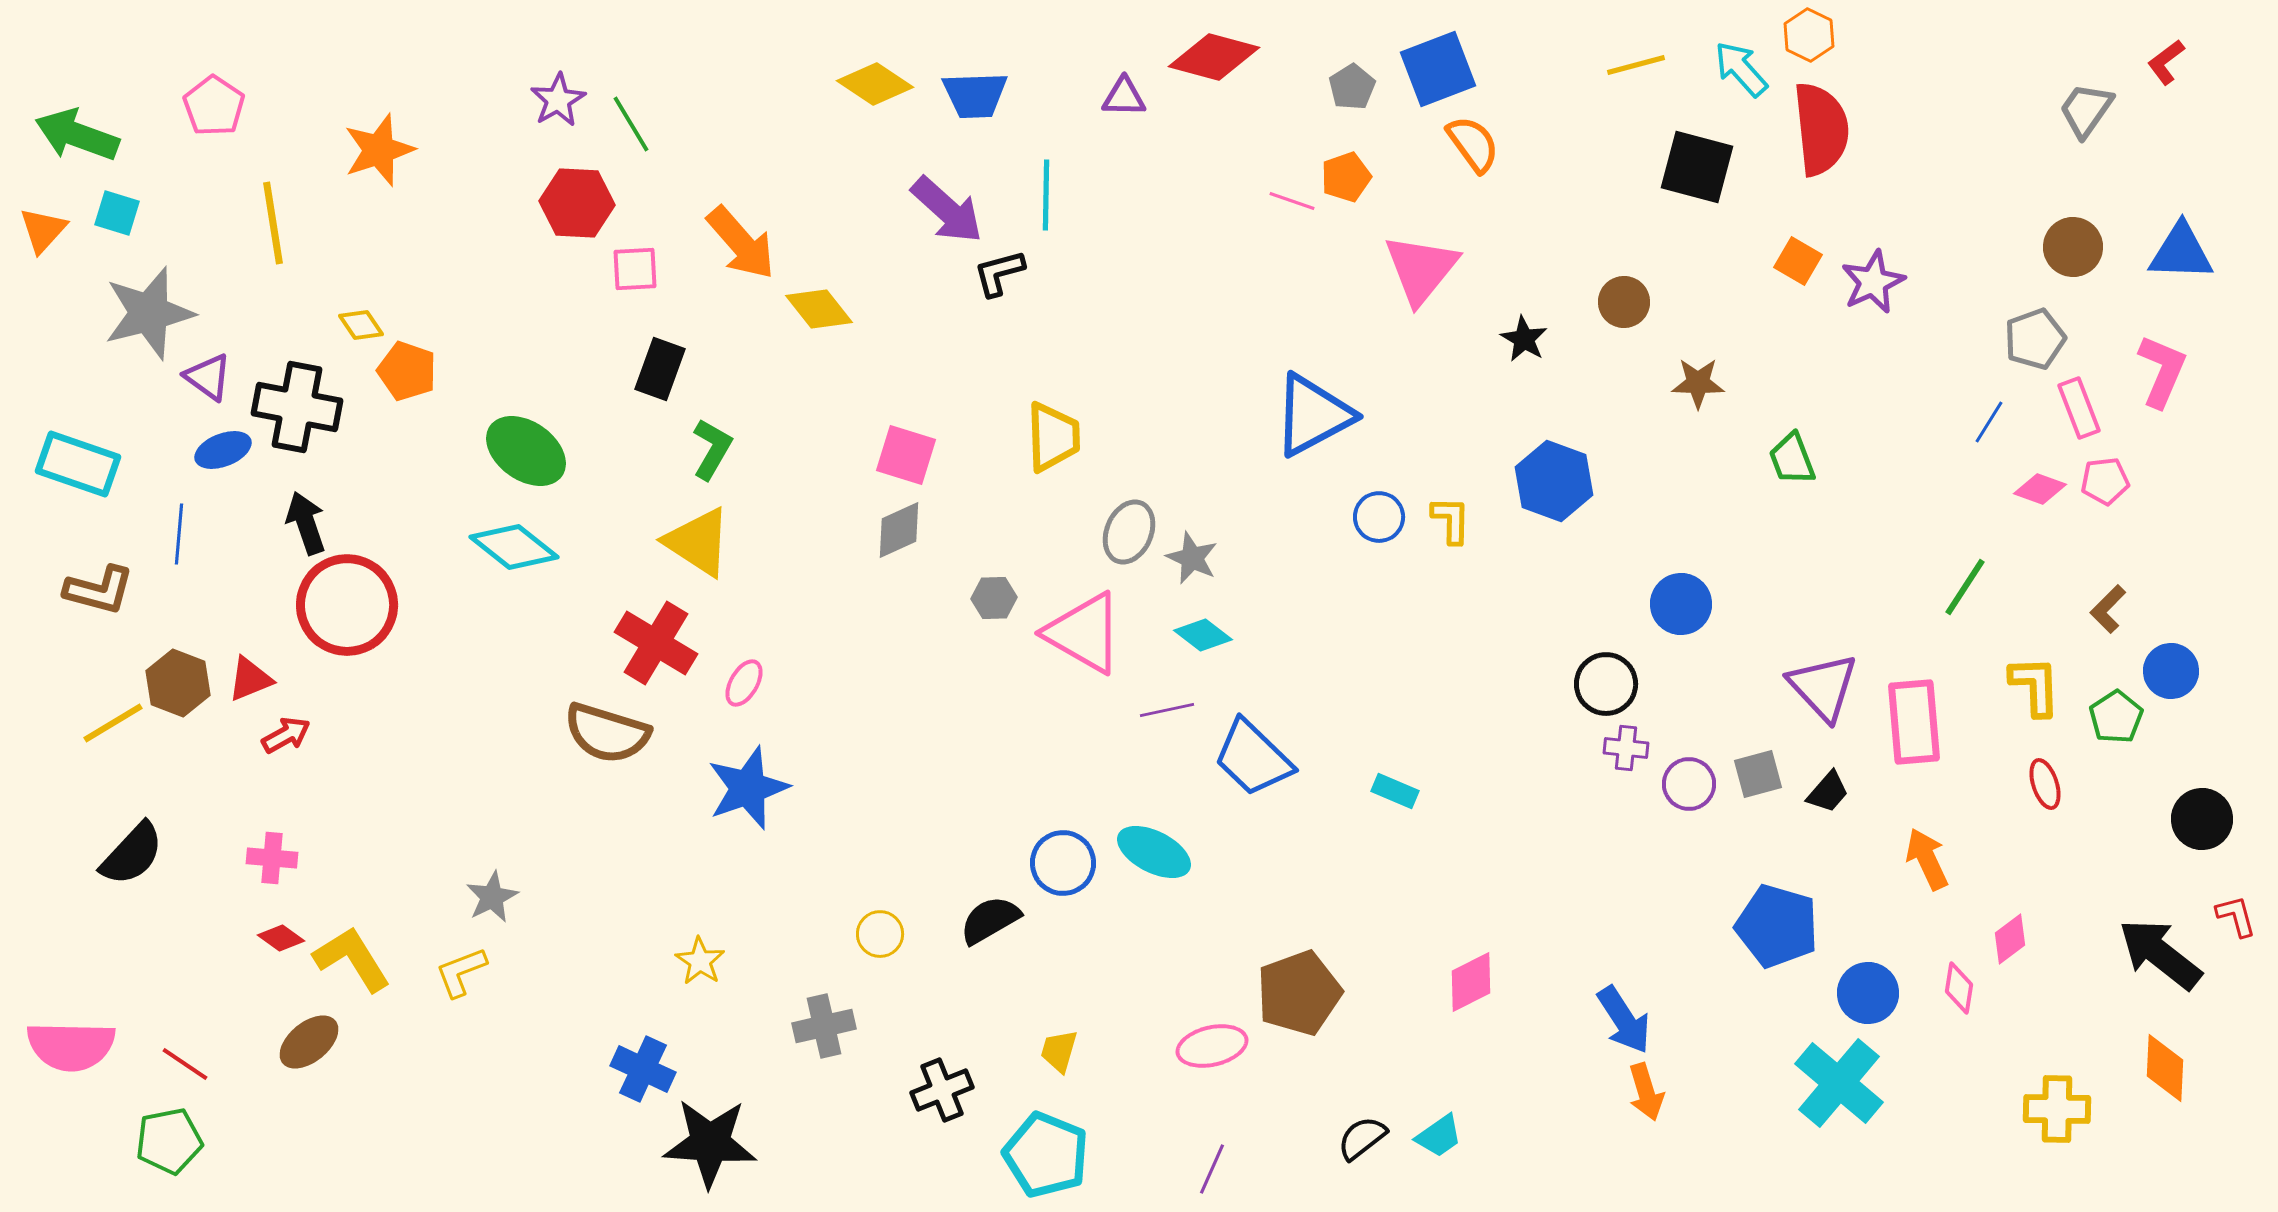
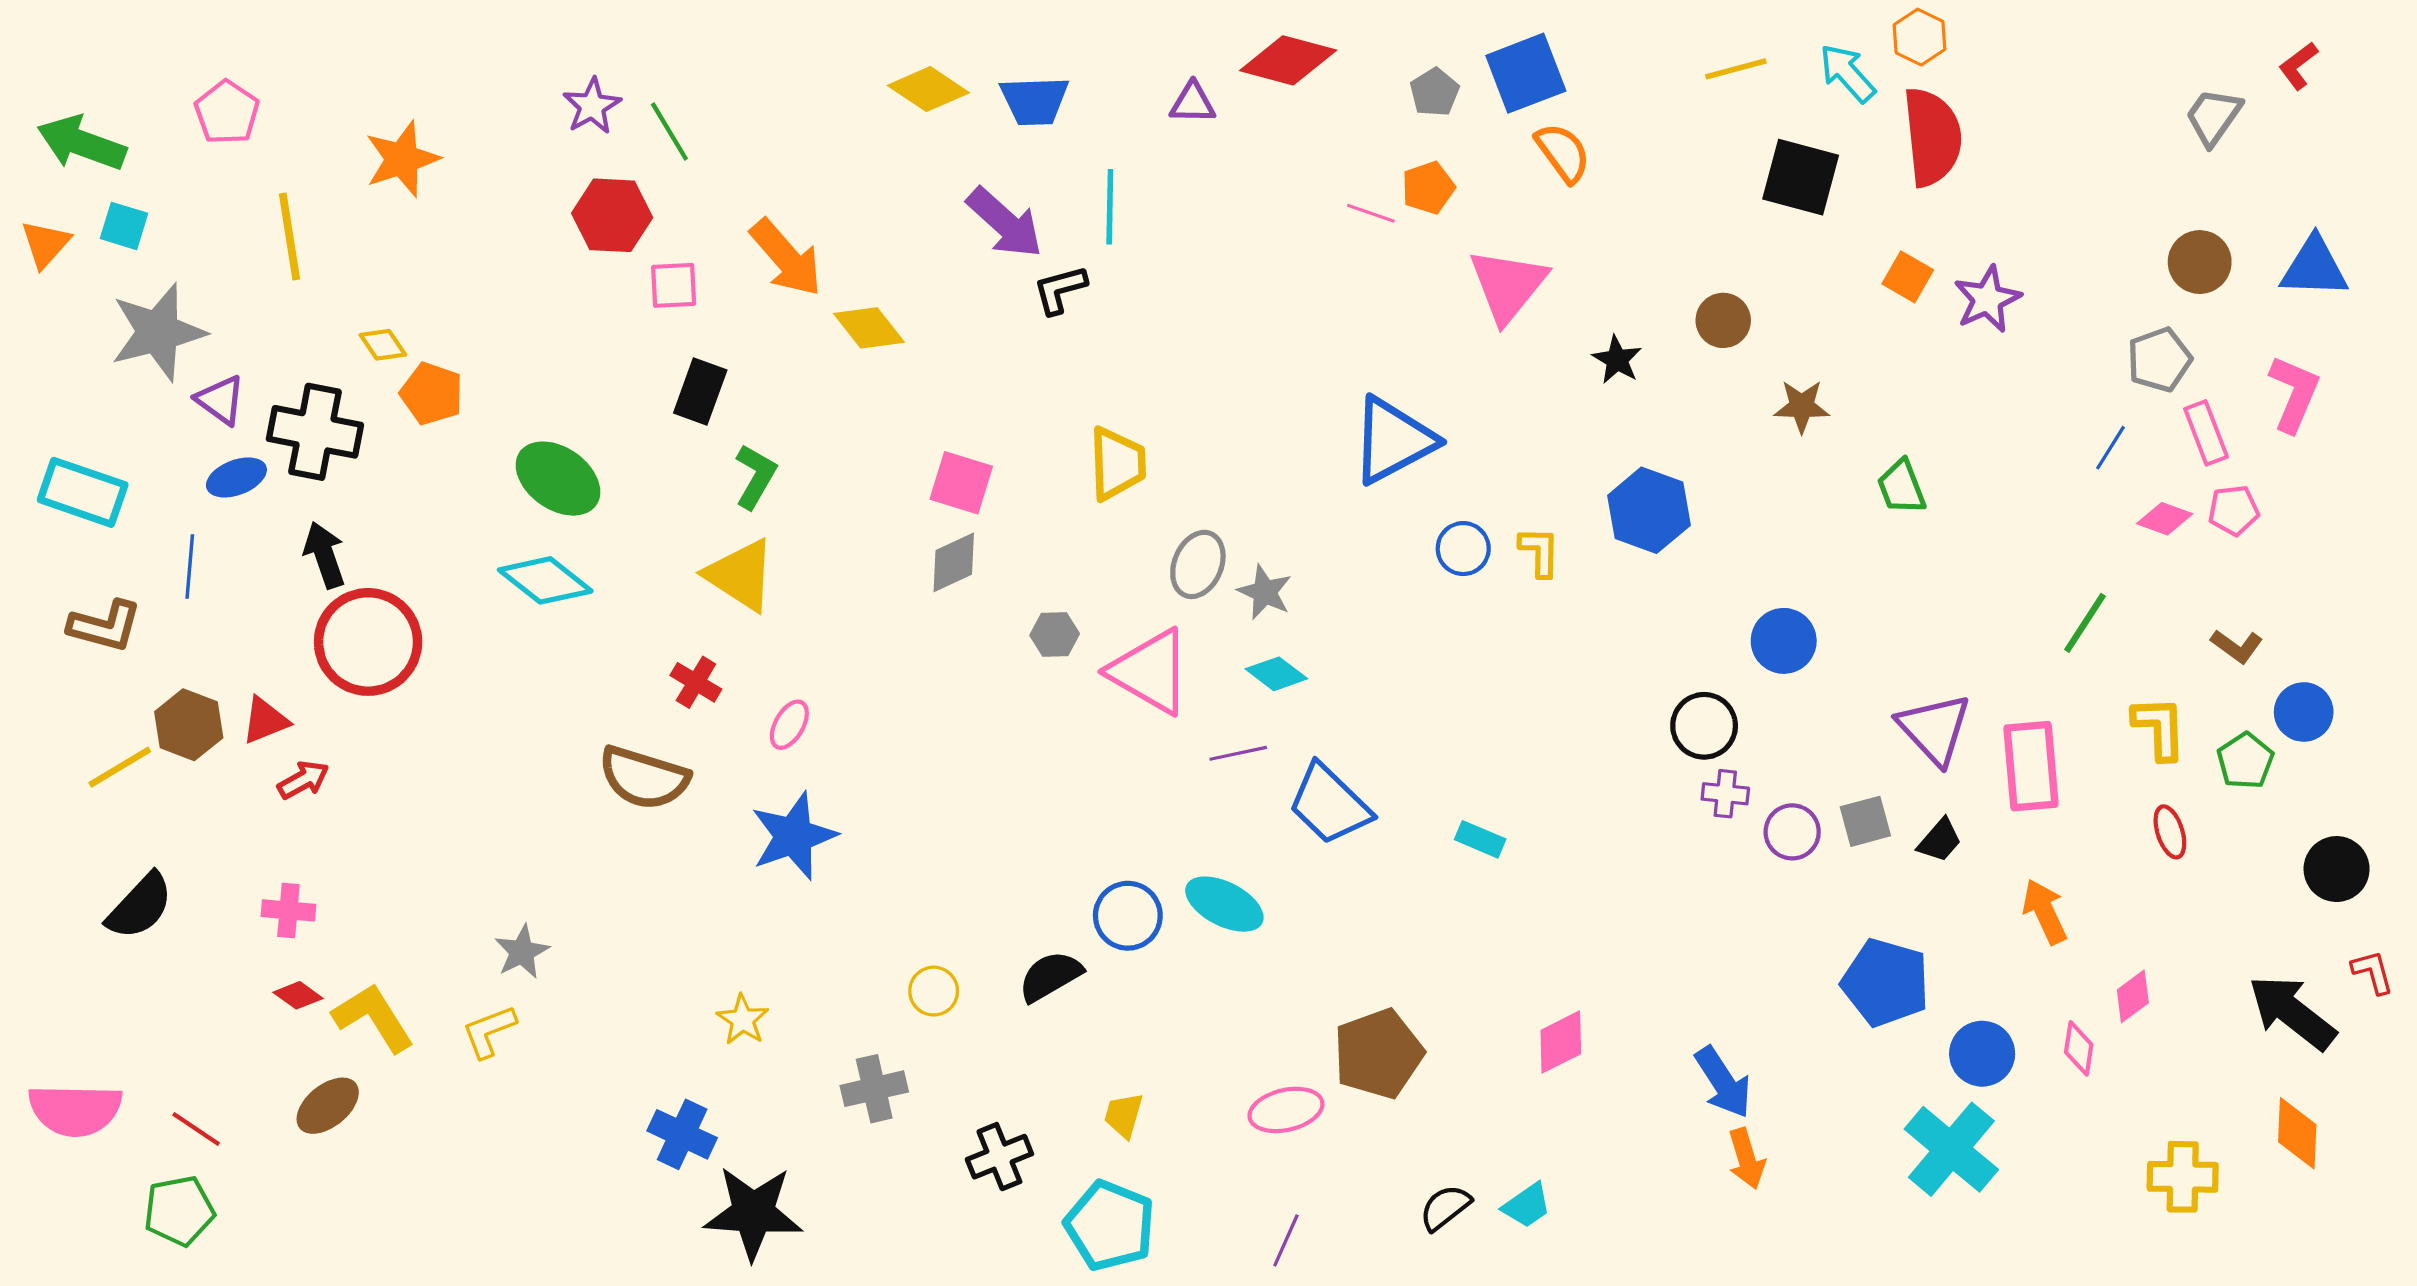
brown L-shape: (2108, 609) -> (2237, 646), turned -99
red cross: (656, 643) -> (696, 682), size x0.6

